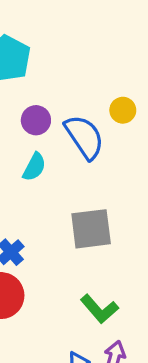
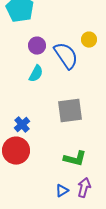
green L-shape: (99, 309) -> (75, 159), turned -35

